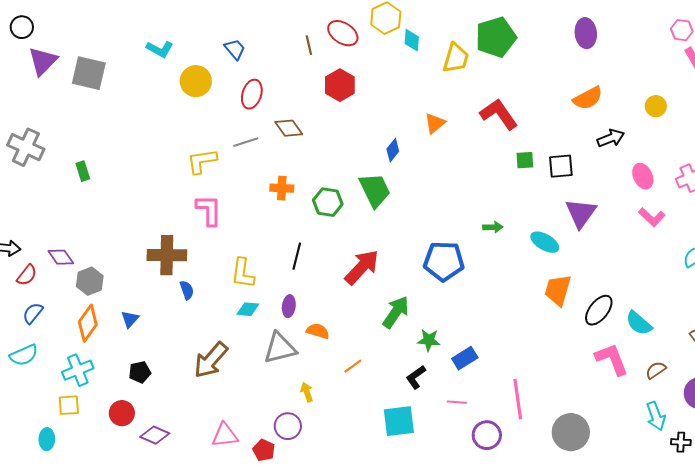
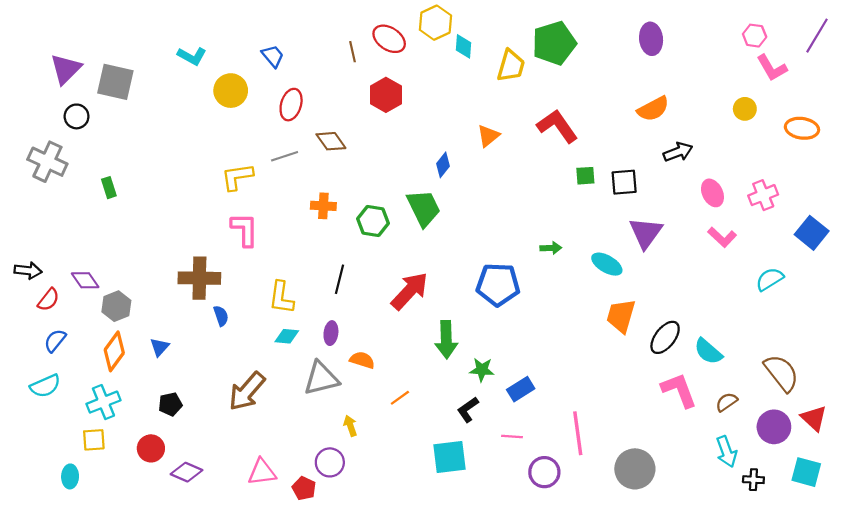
black circle: (22, 27) -> (77, 116), moved
yellow circle: (656, 106) -> (745, 109), moved
green arrow: (396, 312) -> (446, 340), turned 144

